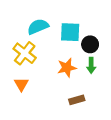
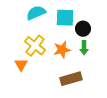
yellow cross: (25, 53) -> (35, 46), moved
brown rectangle: (77, 100) -> (71, 79), size x1.5

